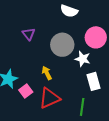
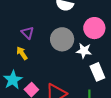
yellow arrow: (47, 73) -> (22, 53), moved

